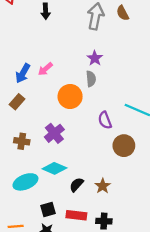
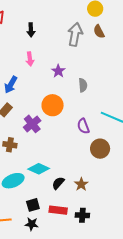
purple star: (95, 58) -> (58, 71), moved
pink arrow: (45, 69) -> (30, 59), moved, turned -56
gray semicircle: (91, 79) -> (83, 85), moved
purple cross: (54, 133) -> (32, 124), moved

